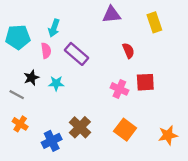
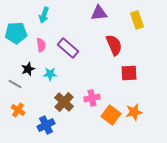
cyan arrow: (54, 28) -> (44, 15), moved
red semicircle: (128, 51) -> (114, 45), size x1.5
pink cross: (119, 89) -> (92, 98), moved, turned -35
brown cross: (80, 127) -> (64, 102), moved
orange star: (168, 135) -> (134, 112), moved

